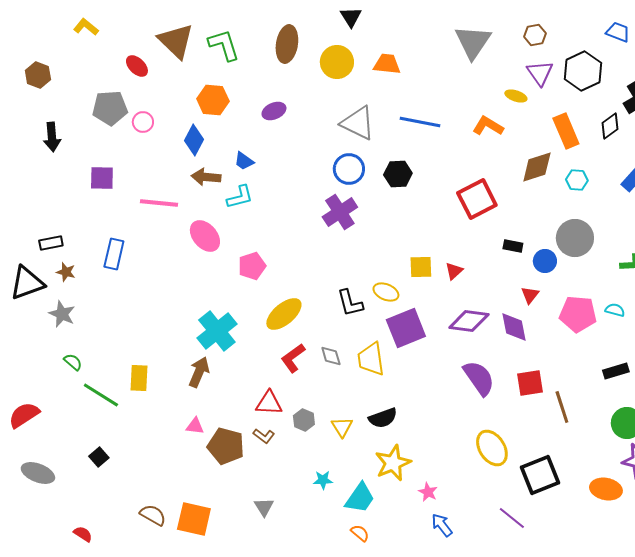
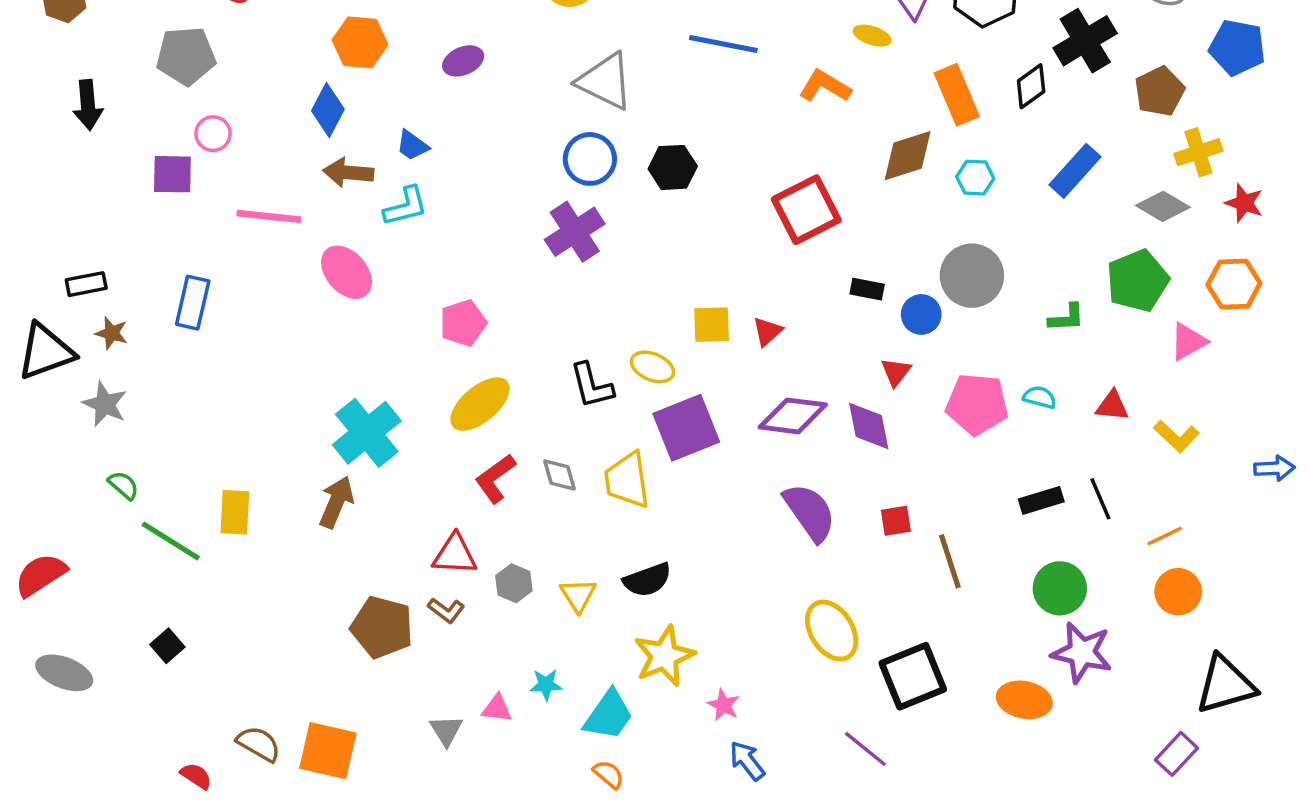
pink circle: (143, 122) -> (213, 134), moved
blue line: (420, 122) -> (723, 44), moved
pink pentagon: (252, 266) -> (463, 323), moved
red square: (530, 383) -> (896, 521), size x0.7
pink triangle: (195, 426) -> (497, 708), moved
red semicircle: (83, 534) -> (196, 776), moved

